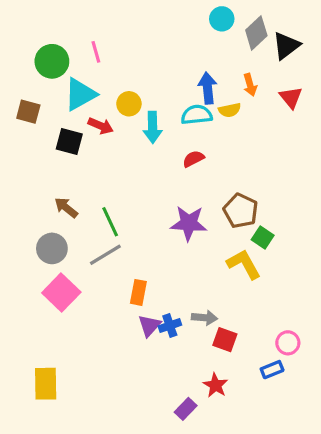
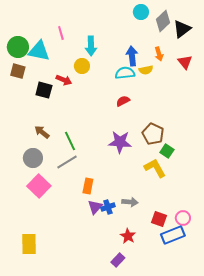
green circle: (52, 61) -> (18, 47), moved
cyan triangle: (80, 94) -> (39, 51), moved, turned 40
cyan arrow: (153, 127) -> (91, 46), moved
red square: (225, 340) -> (159, 219), moved
blue rectangle: (272, 370) -> (173, 235), size x1.6
red star: (215, 385) -> (128, 236), moved

